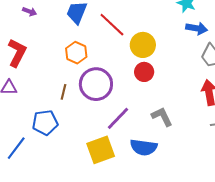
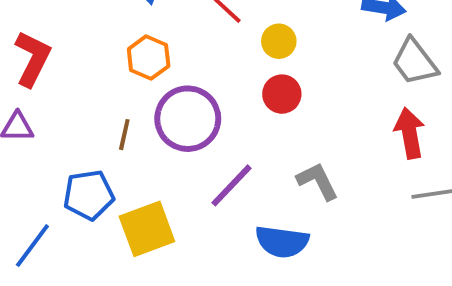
yellow circle: (143, 45) -> (279, 41), size x0.7
yellow square: (101, 150) -> (147, 229), moved

